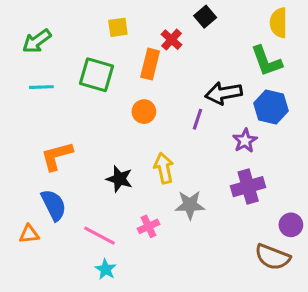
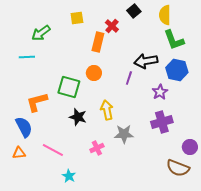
yellow semicircle: (279, 23) -> (165, 15), moved
green arrow: (37, 41) -> (41, 33), moved
green square: (96, 75) -> (69, 87), moved
blue semicircle: (54, 205) -> (24, 127), moved
pink line: (100, 236) -> (53, 150), moved

